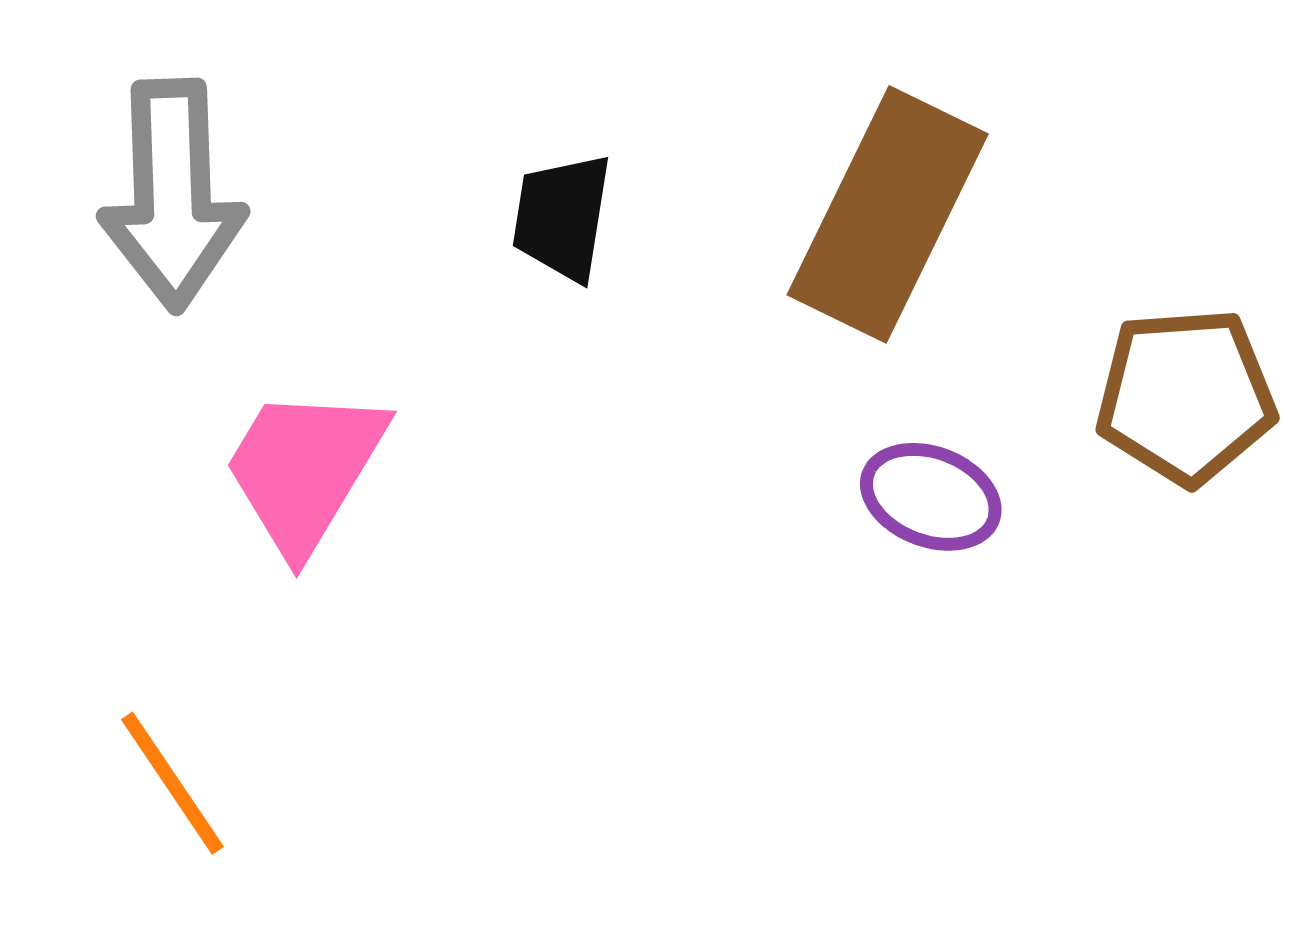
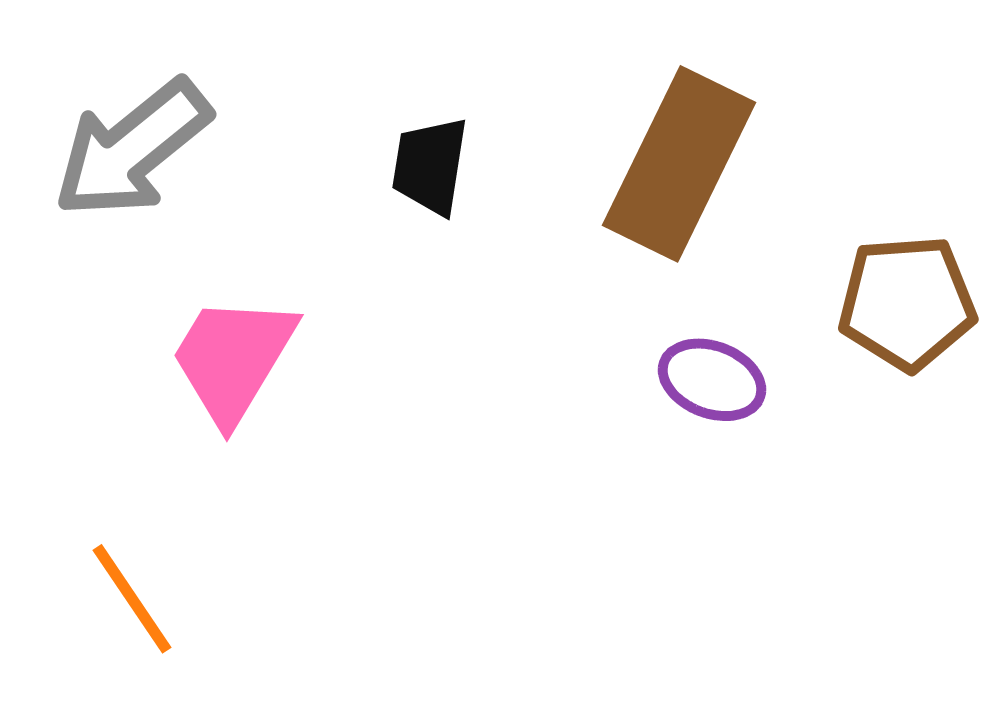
gray arrow: (172, 195) -> (132, 149), turned 53

